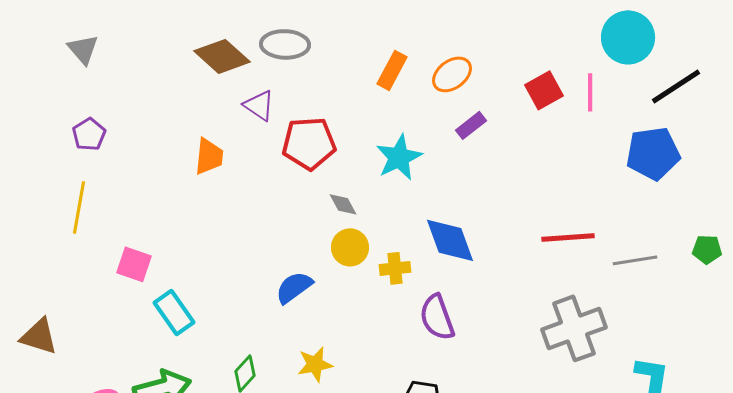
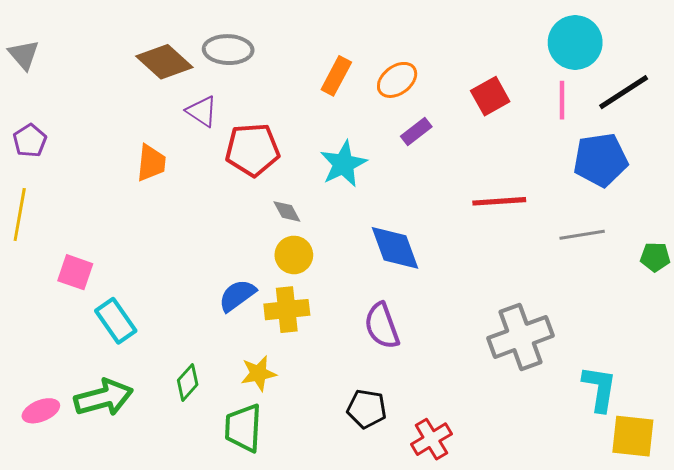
pink line: (590, 92) -> (562, 100), moved
red line: (568, 237) -> (499, 201), moved
gray line: (635, 260) -> (582, 235), moved
yellow cross: (395, 268) -> (287, 310), moved, size x1.4

